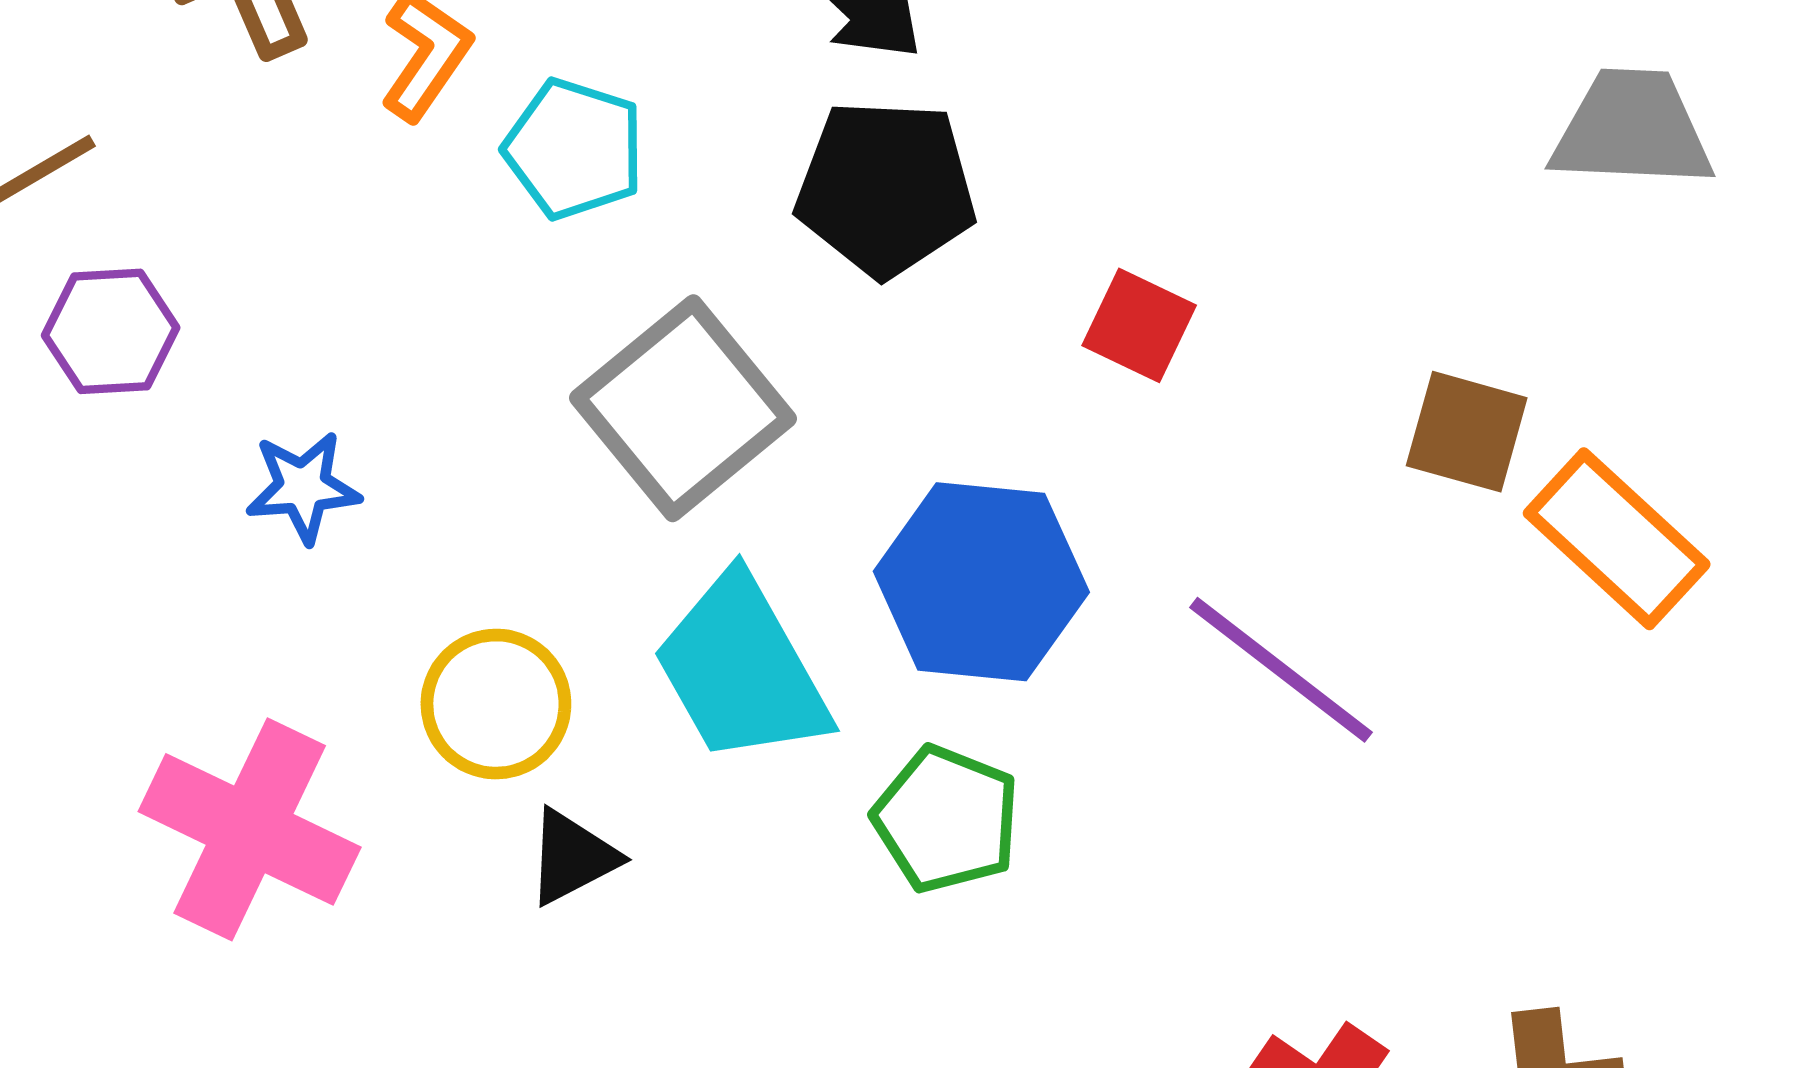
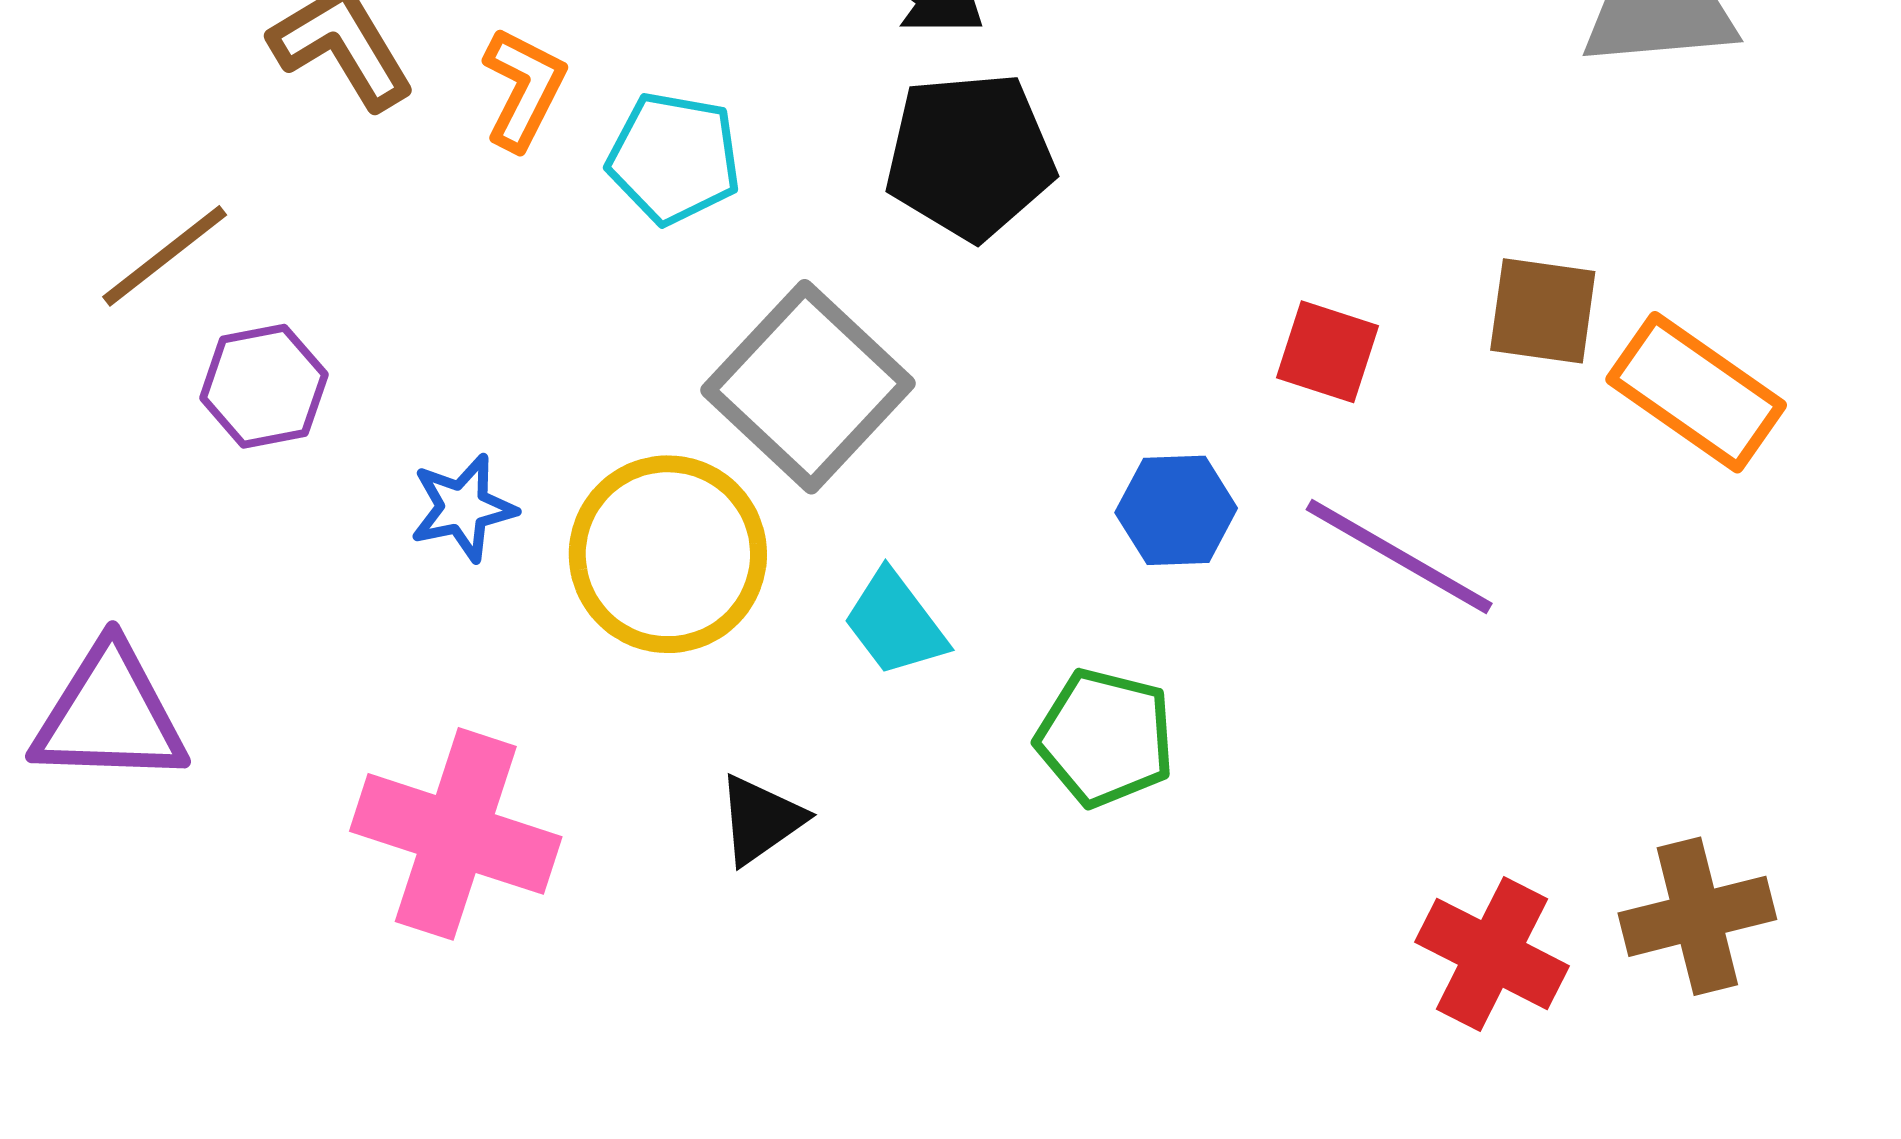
red square: (1139, 325) -> (1327, 352), moved
blue hexagon: (981, 582) -> (1176, 510), moved, size x0.6
cyan trapezoid: (741, 669) -> (895, 623), size x0.6
yellow circle: (496, 704) -> (668, 554), moved, size x1.4

